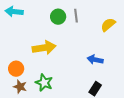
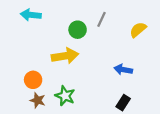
gray line: (76, 16) -> (101, 19), turned 32
green circle: (58, 17) -> (78, 30), moved

